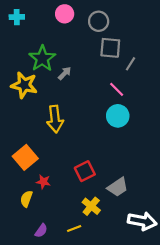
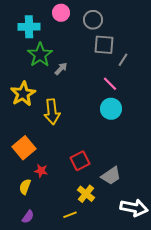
cyan cross: (17, 17) -> (29, 27), moved, size x1.5
yellow star: (24, 85) -> (23, 94), moved, turned 30
purple semicircle: (41, 231) -> (28, 217), moved

